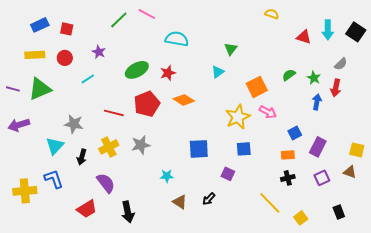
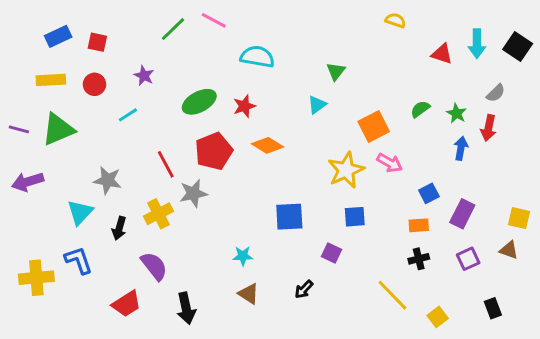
red line: (114, 113) -> (166, 164), turned 48
gray star: (141, 145) -> (193, 193), moved
brown triangle: (180, 202) -> (249, 294), moved

